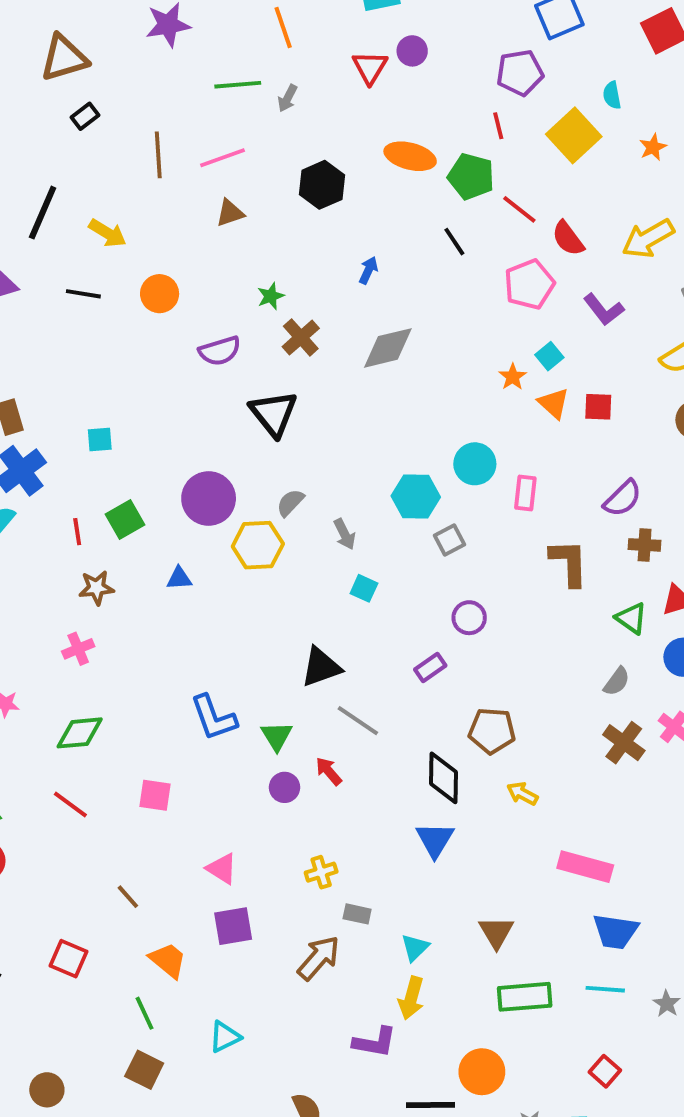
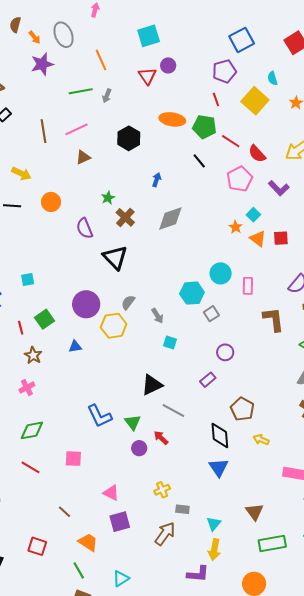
purple semicircle: (220, 351) -> (85, 228), turned 90
brown star: (96, 588) -> (33, 355), turned -30
brown pentagon: (492, 731) -> (242, 409), turned 30

